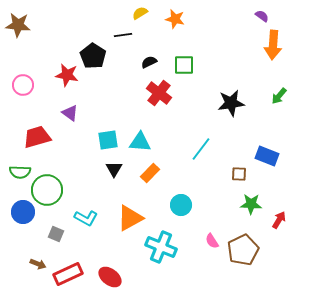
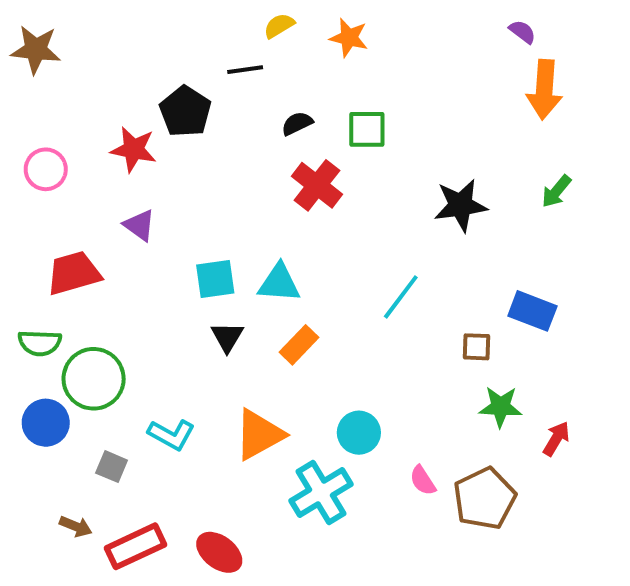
cyan circle: (181, 205) -> (359, 433), moved
cyan cross: (161, 247) -> (321, 492), turned 36

